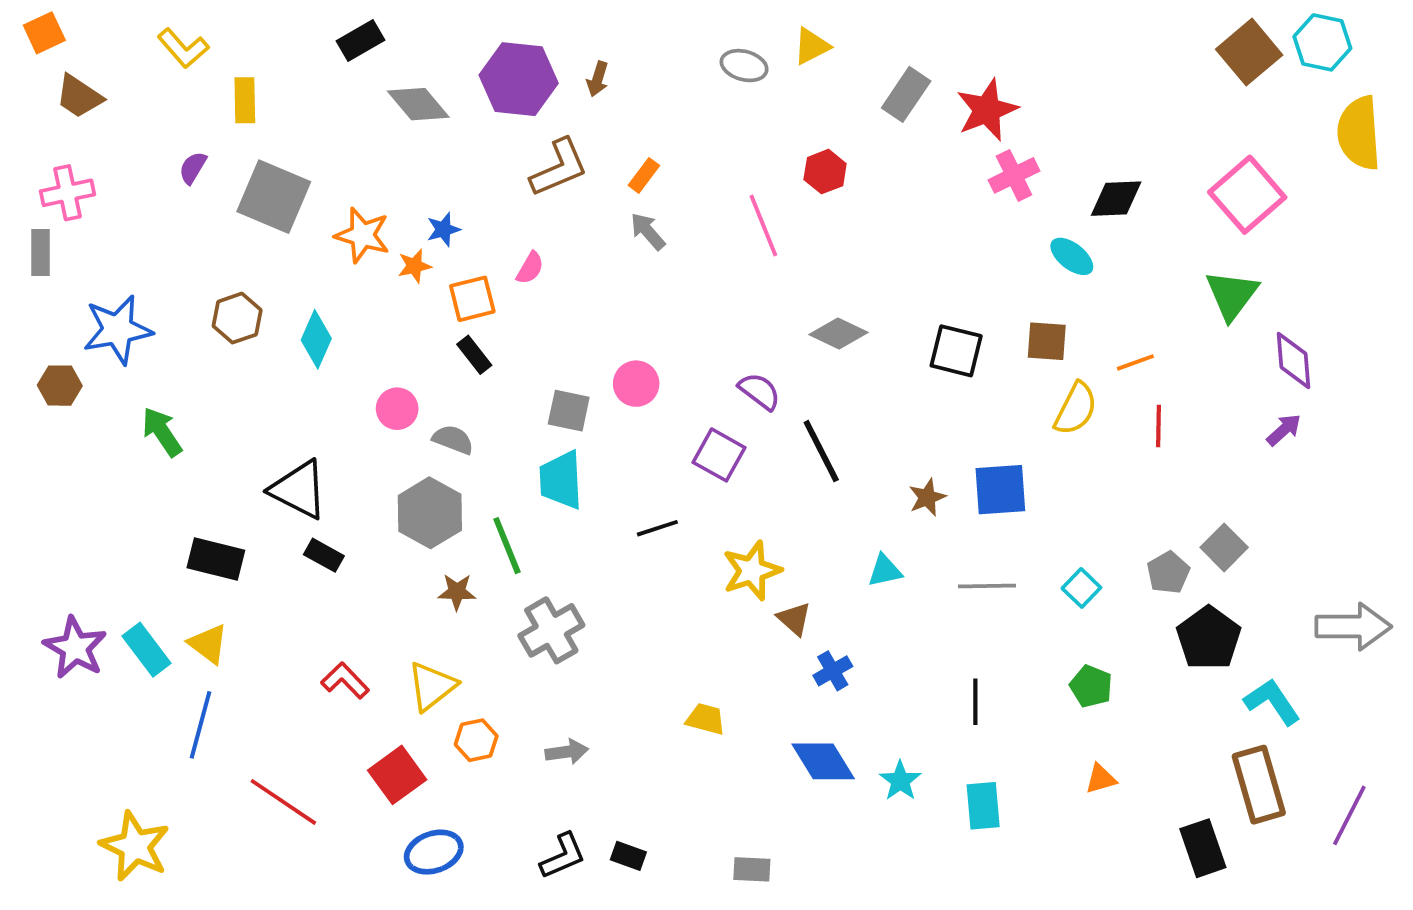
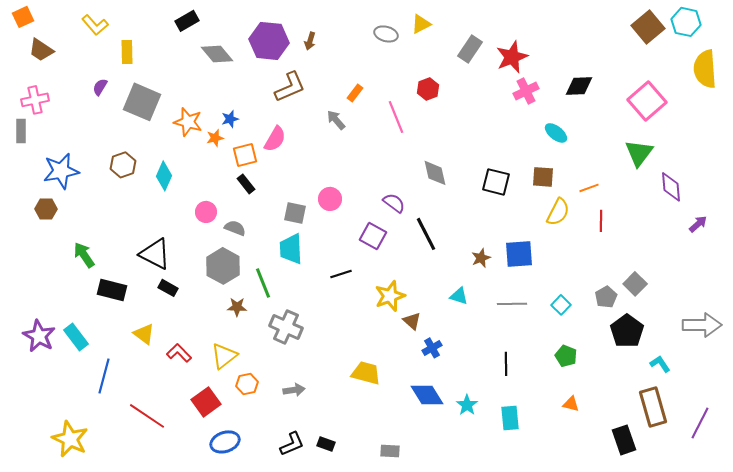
orange rectangle: (644, 175) -> (355, 93), moved
black diamond: (1116, 199) -> (579, 86), moved
pink semicircle: (530, 268) -> (275, 139), size x1.5
gray diamond: (839, 333) -> (435, 173), turned 52
brown hexagon: (60, 386) -> (46, 209), moved
purple arrow: (1284, 430) -> (698, 224), moved
green arrow: (162, 432) -> (84, 255), moved
cyan triangle: (885, 571) -> (459, 296), turned 30
gray cross: (551, 630) -> (286, 327), turned -36
yellow triangle: (208, 644) -> (144, 334), moved
cyan L-shape: (1272, 702) -> (660, 364), size x0.7
yellow trapezoid: (706, 719) -> (366, 373), size x1.4
orange triangle: (1101, 779) -> (571, 404), turned 30

